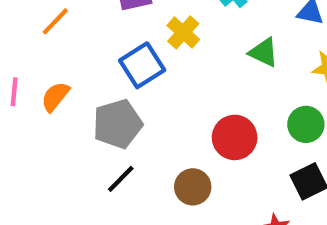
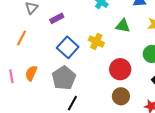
yellow cross: (183, 32) -> (96, 41), moved
brown circle: (193, 187) -> (121, 96), moved

